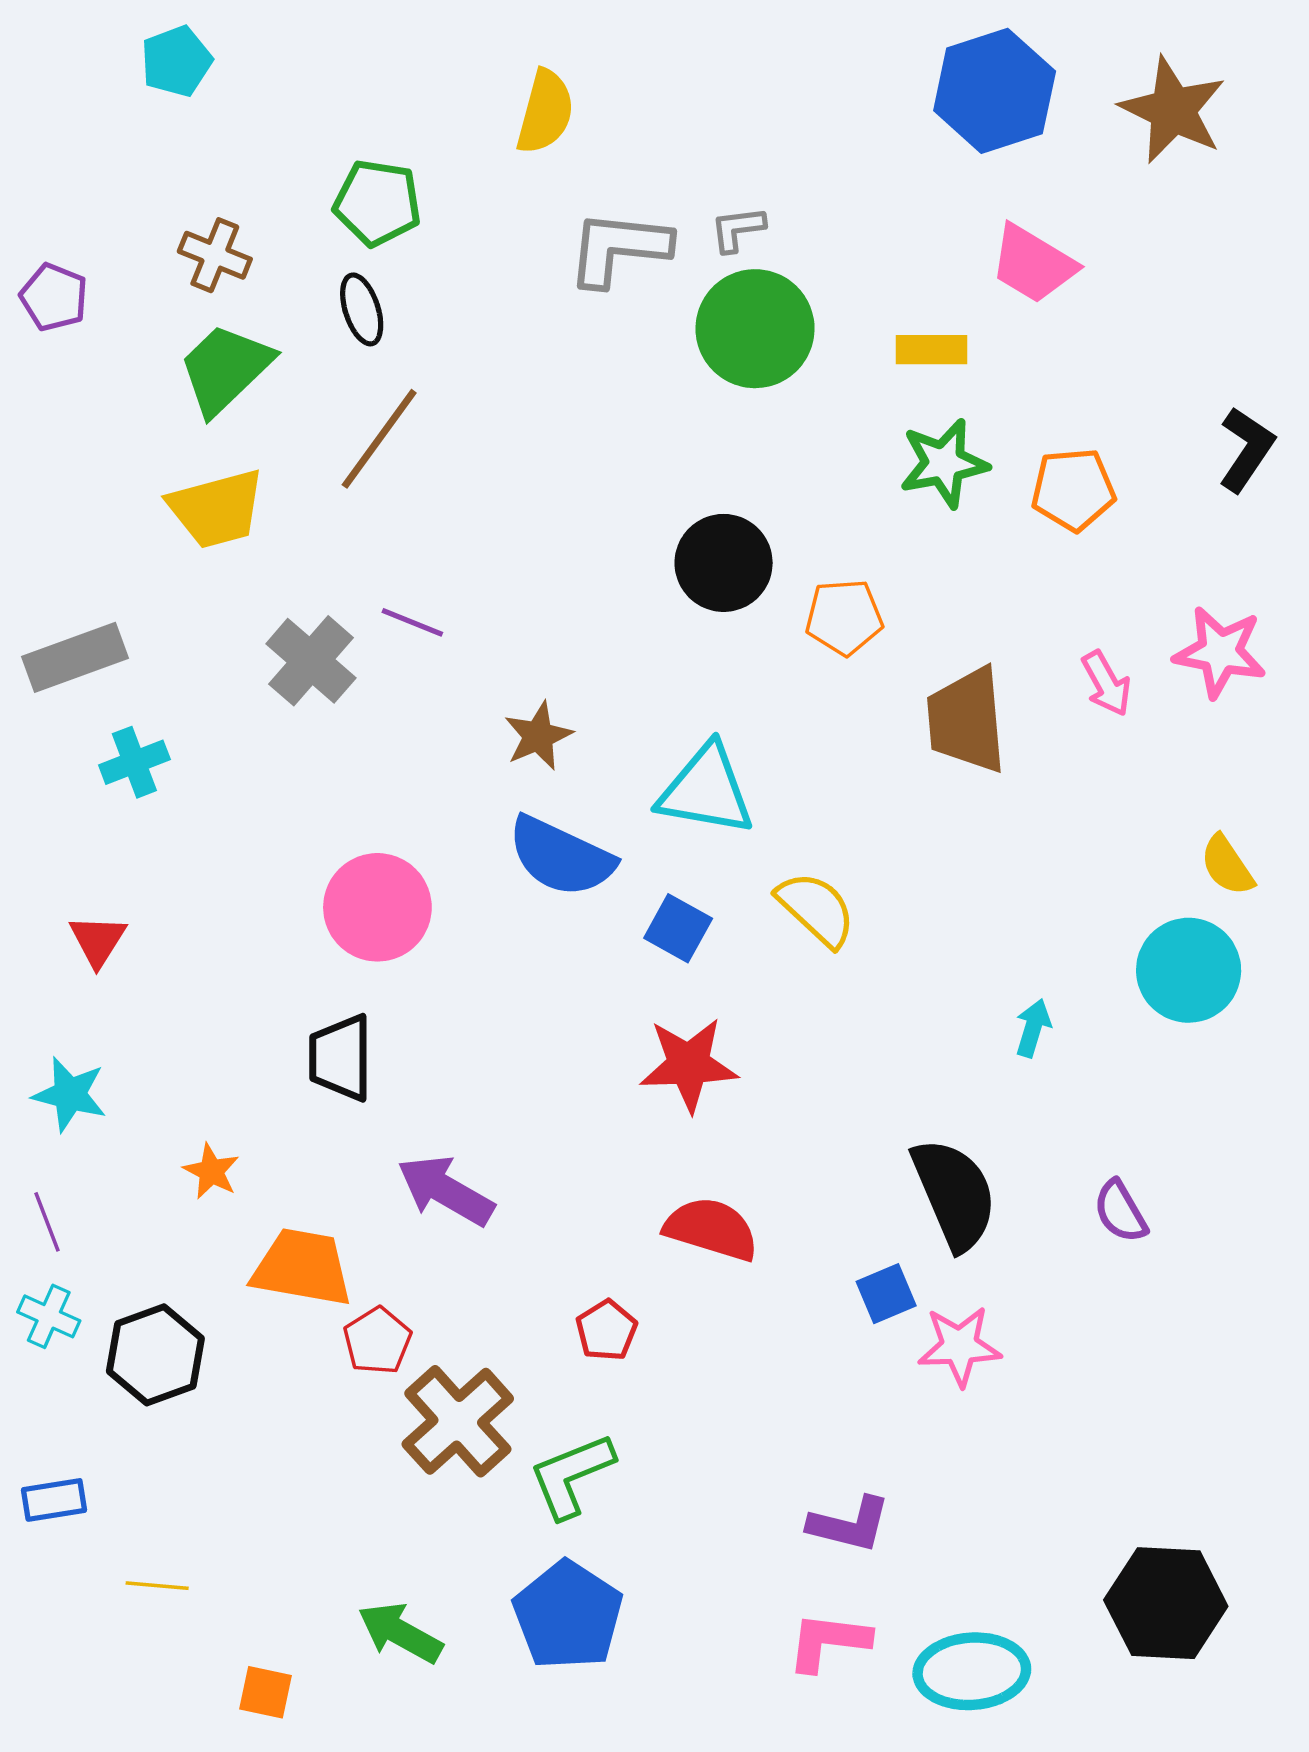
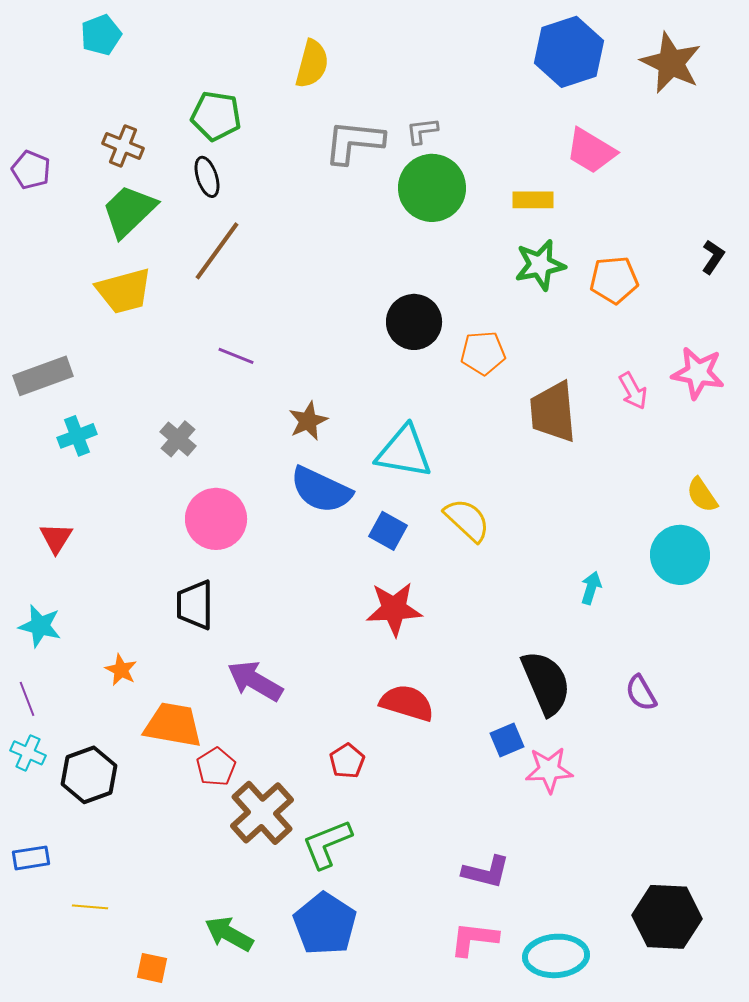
black L-shape: (1246, 449) -> (713, 257), size x0.7
gray cross: (311, 661) -> (178, 439), moved, size x0.7

